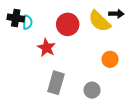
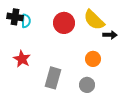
black arrow: (116, 14) -> (110, 35), moved
red star: (46, 48) -> (22, 59), moved
orange circle: (110, 59) -> (93, 59), moved

